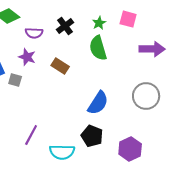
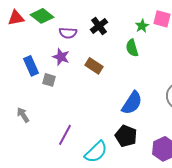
green star: (99, 23) -> (142, 26), moved
green semicircle: (98, 48) -> (132, 48), size x0.7
cyan semicircle: (62, 152) -> (96, 152), turned -45

